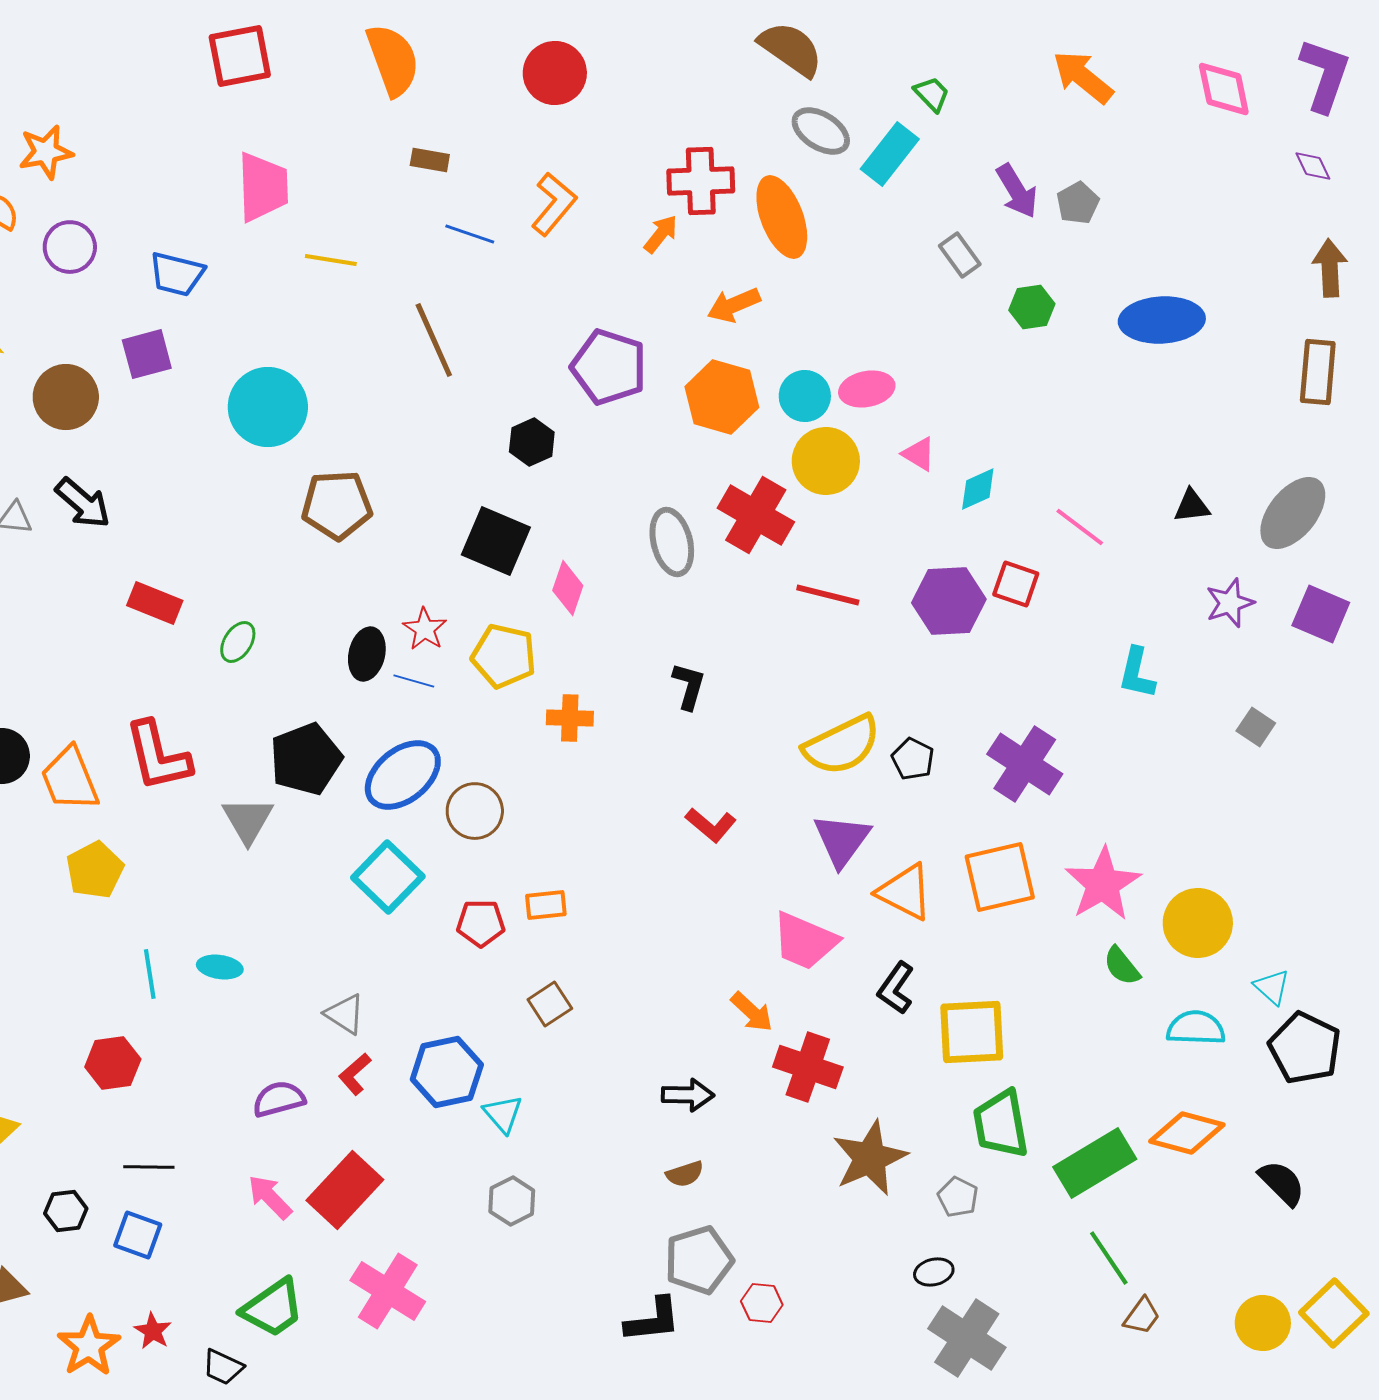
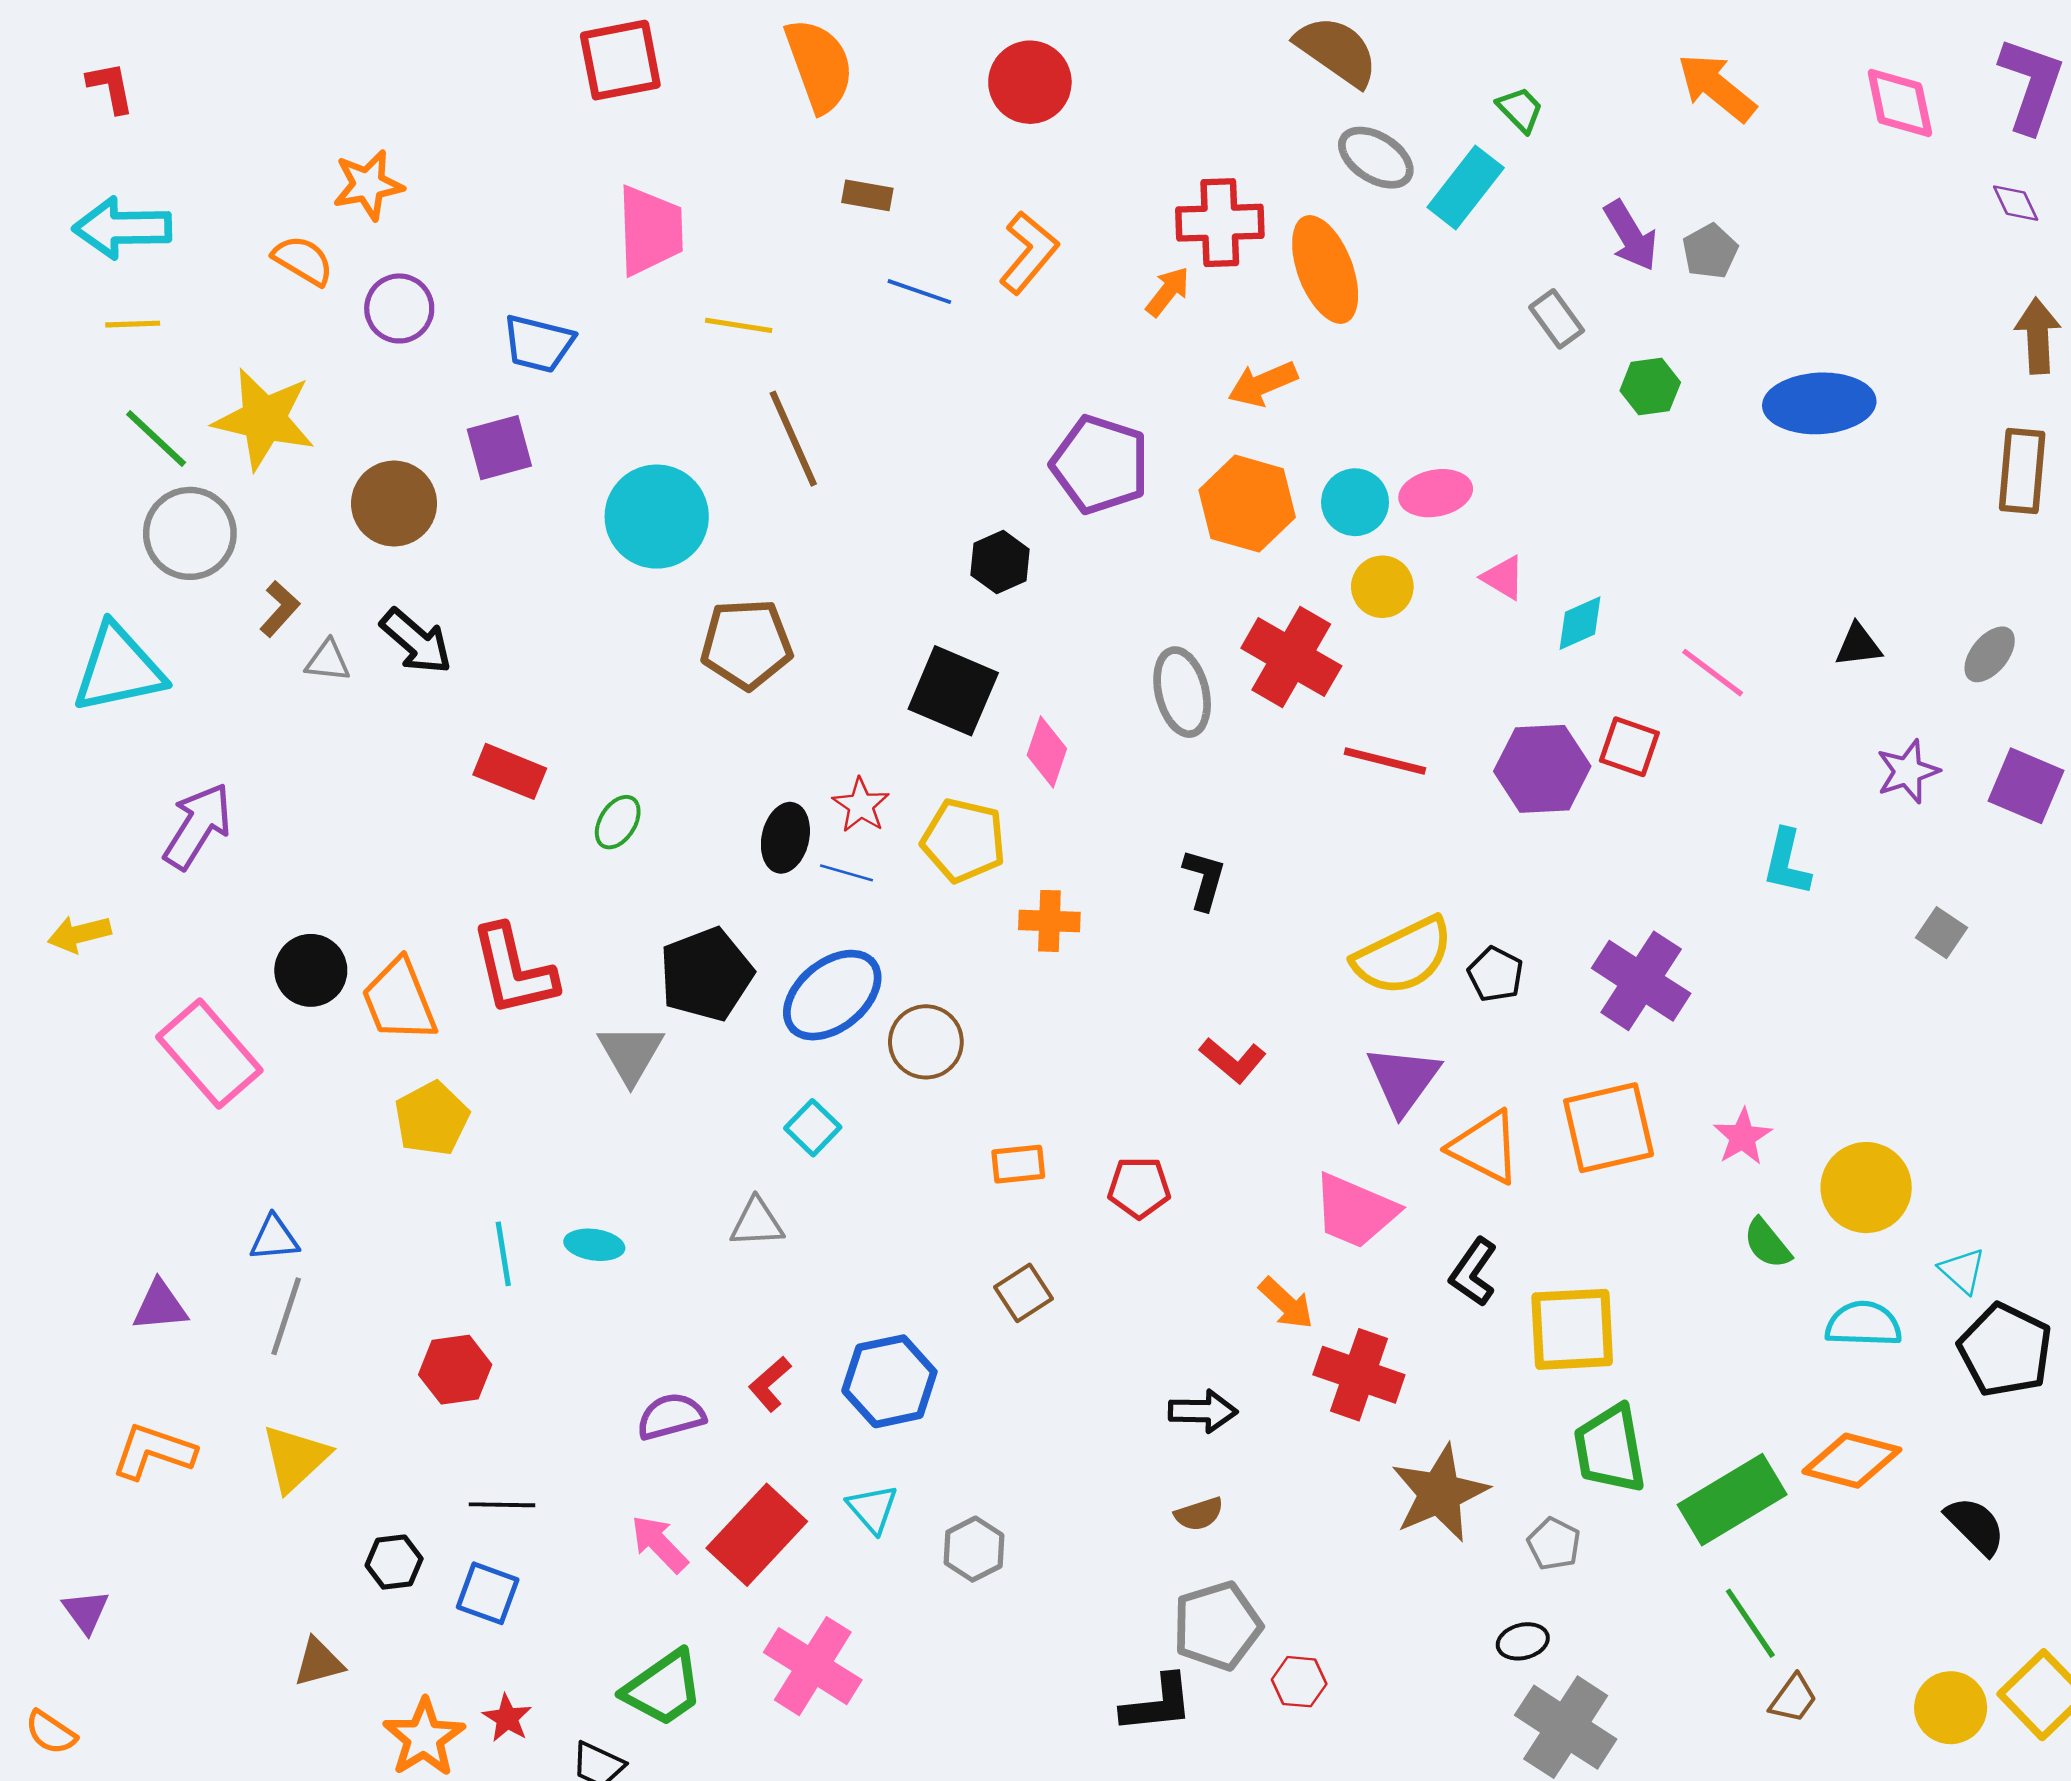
brown line: (434, 340) -> (793, 439), moved
yellow circle: (826, 461) -> (1382, 587), size x0.7
gray ellipse: (1293, 513) -> (1990, 654), size x0.6
cyan square: (388, 877) -> (813, 1128), size x0.6
pink star: (1103, 884) -> (1743, 1137), size x0.6
red pentagon: (481, 923) -> (1139, 1188), moved
gray triangle: (345, 1014) -> (757, 1223), moved, turned -36
cyan triangle: (503, 1114) -> (873, 1509), moved

